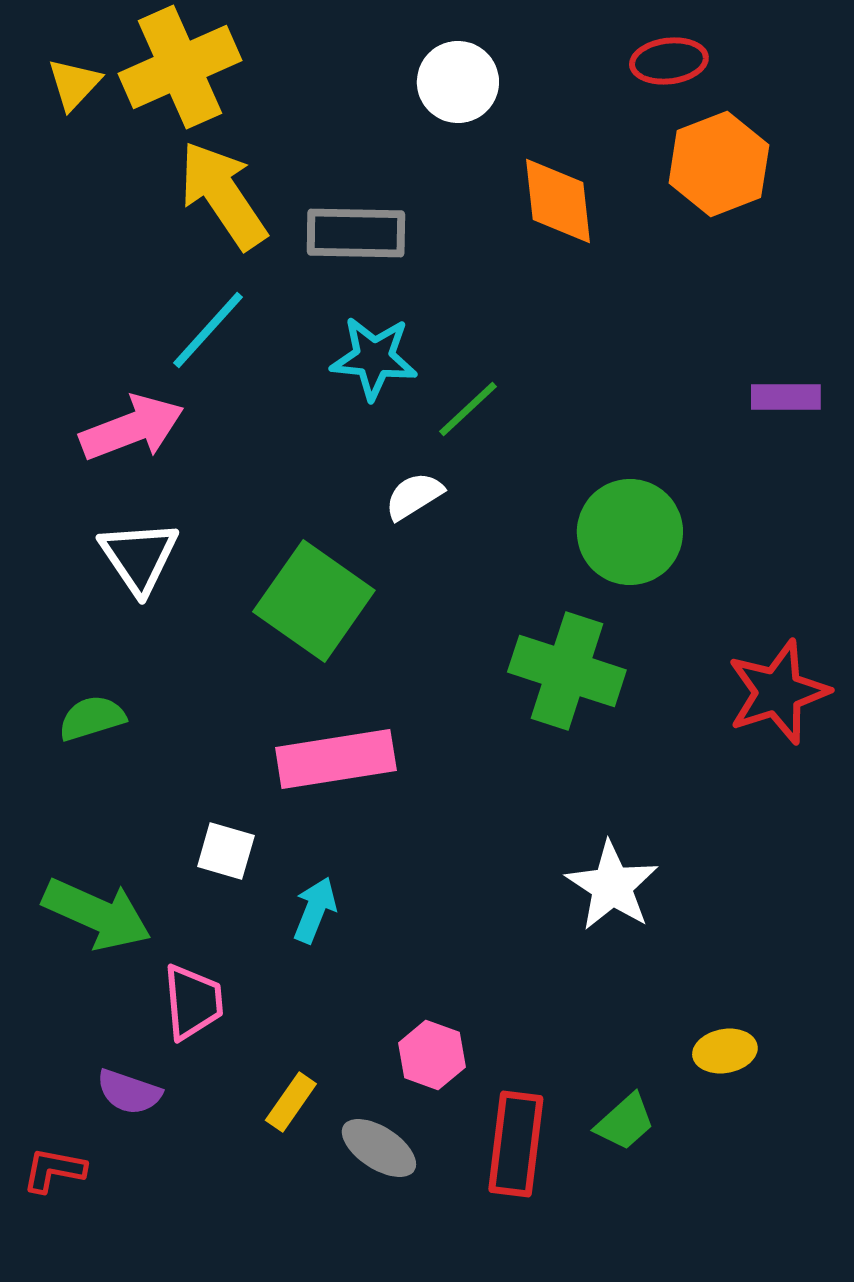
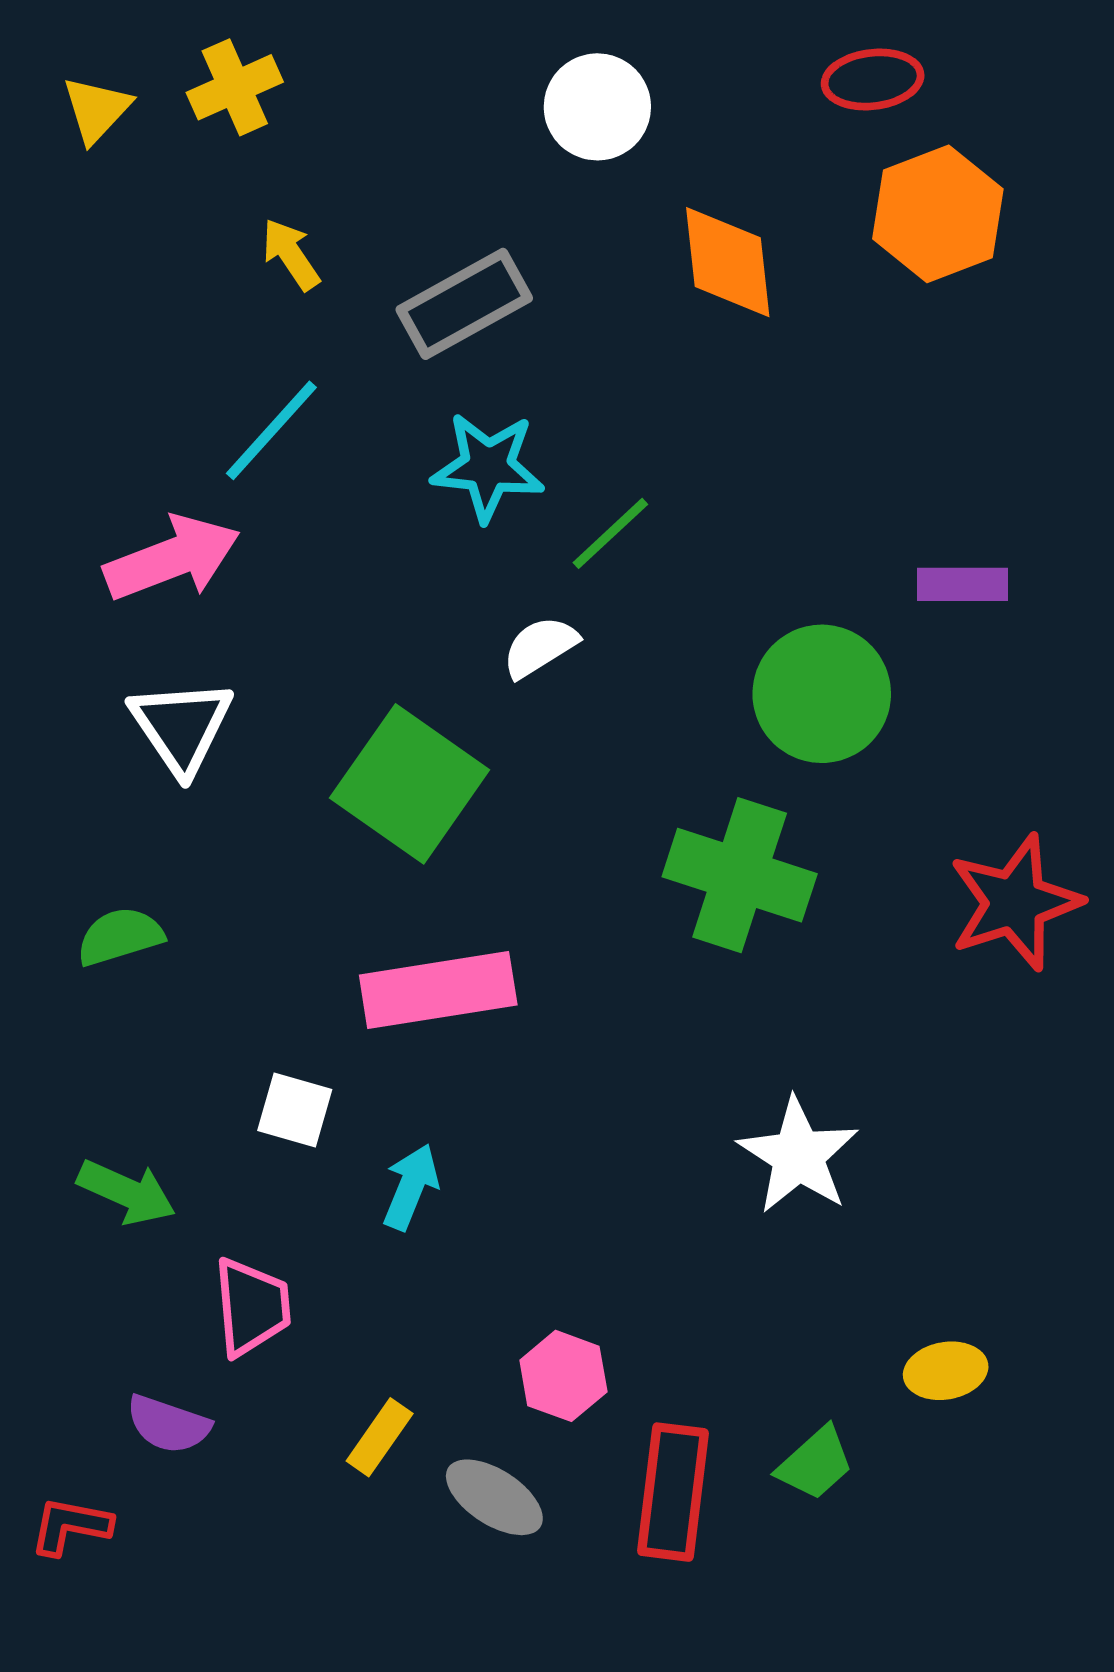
yellow cross: (180, 67) -> (235, 87), size x0.6
yellow arrow: (223, 195) -> (291, 254), size x0.5
gray rectangle: (356, 233) -> (464, 304), turned -30
purple rectangle: (786, 397) -> (963, 584), moved
green arrow: (97, 914) -> (127, 1192), size x0.7

